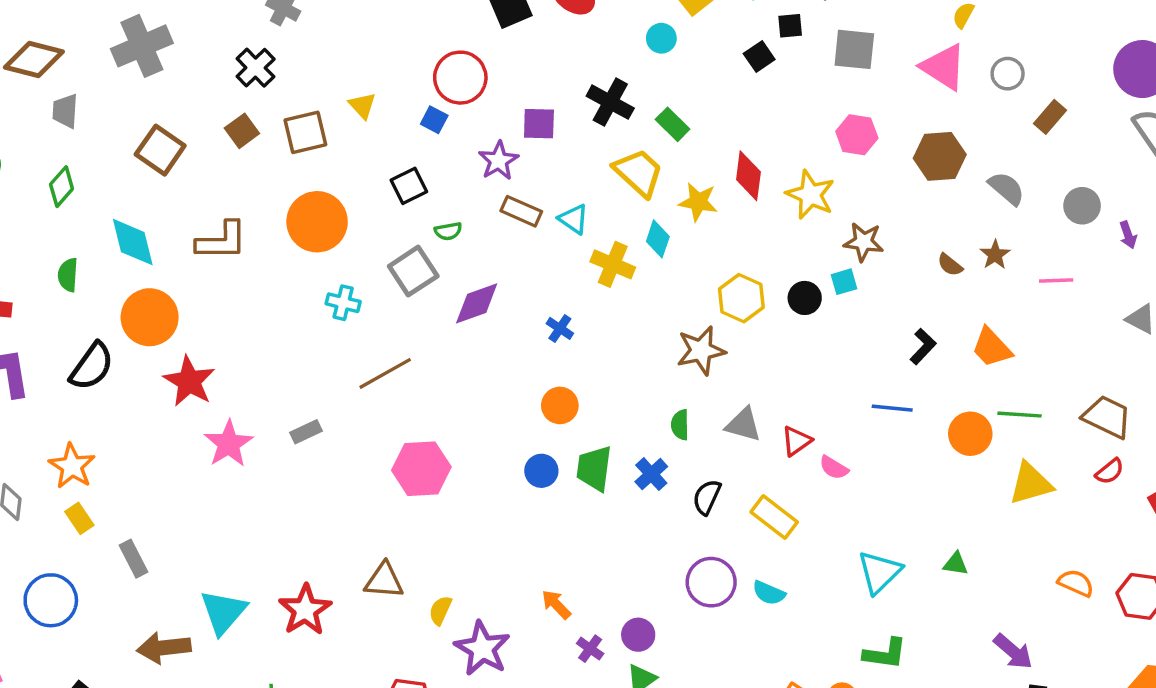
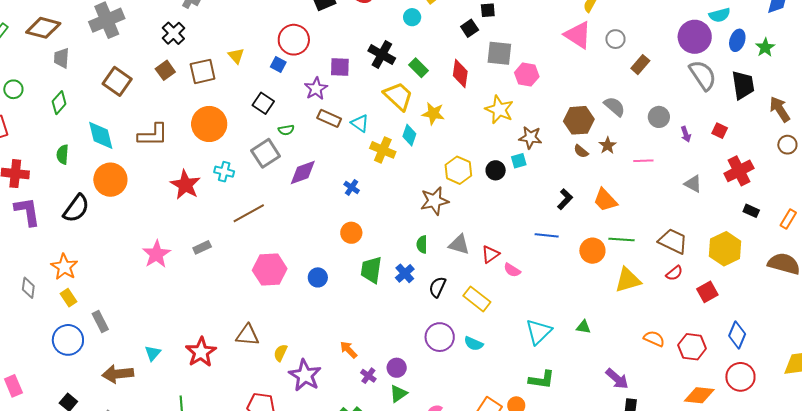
gray square: (854, 49) -> (499, 53), moved
brown hexagon: (940, 156) -> (579, 120), moved
red diamond: (748, 176) -> (460, 73), moved
black square: (409, 186) -> (263, 103), turned -30
red star: (189, 381) -> (185, 185), moved
blue circle: (541, 471) -> (318, 277), moved
blue circle: (51, 600) -> (68, 340), moved
cyan triangle: (223, 612) -> (153, 353), size x0.6

